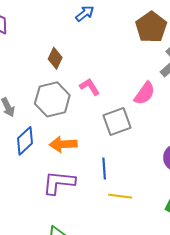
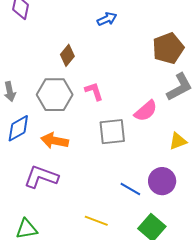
blue line: (104, 168) -> (130, 189), moved, turned -70
yellow line: (120, 196) -> (96, 221), moved

